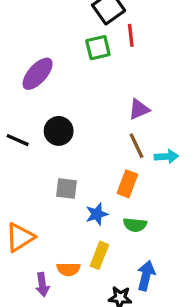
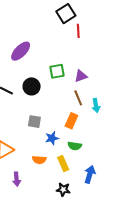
green square: (98, 48) -> (57, 71), moved
cyan arrow: (166, 157) -> (96, 106), turned 80
yellow rectangle: (99, 255) -> (63, 164), moved, turned -49
orange semicircle: (68, 269) -> (39, 160), moved
blue arrow: (146, 276) -> (90, 174), moved

